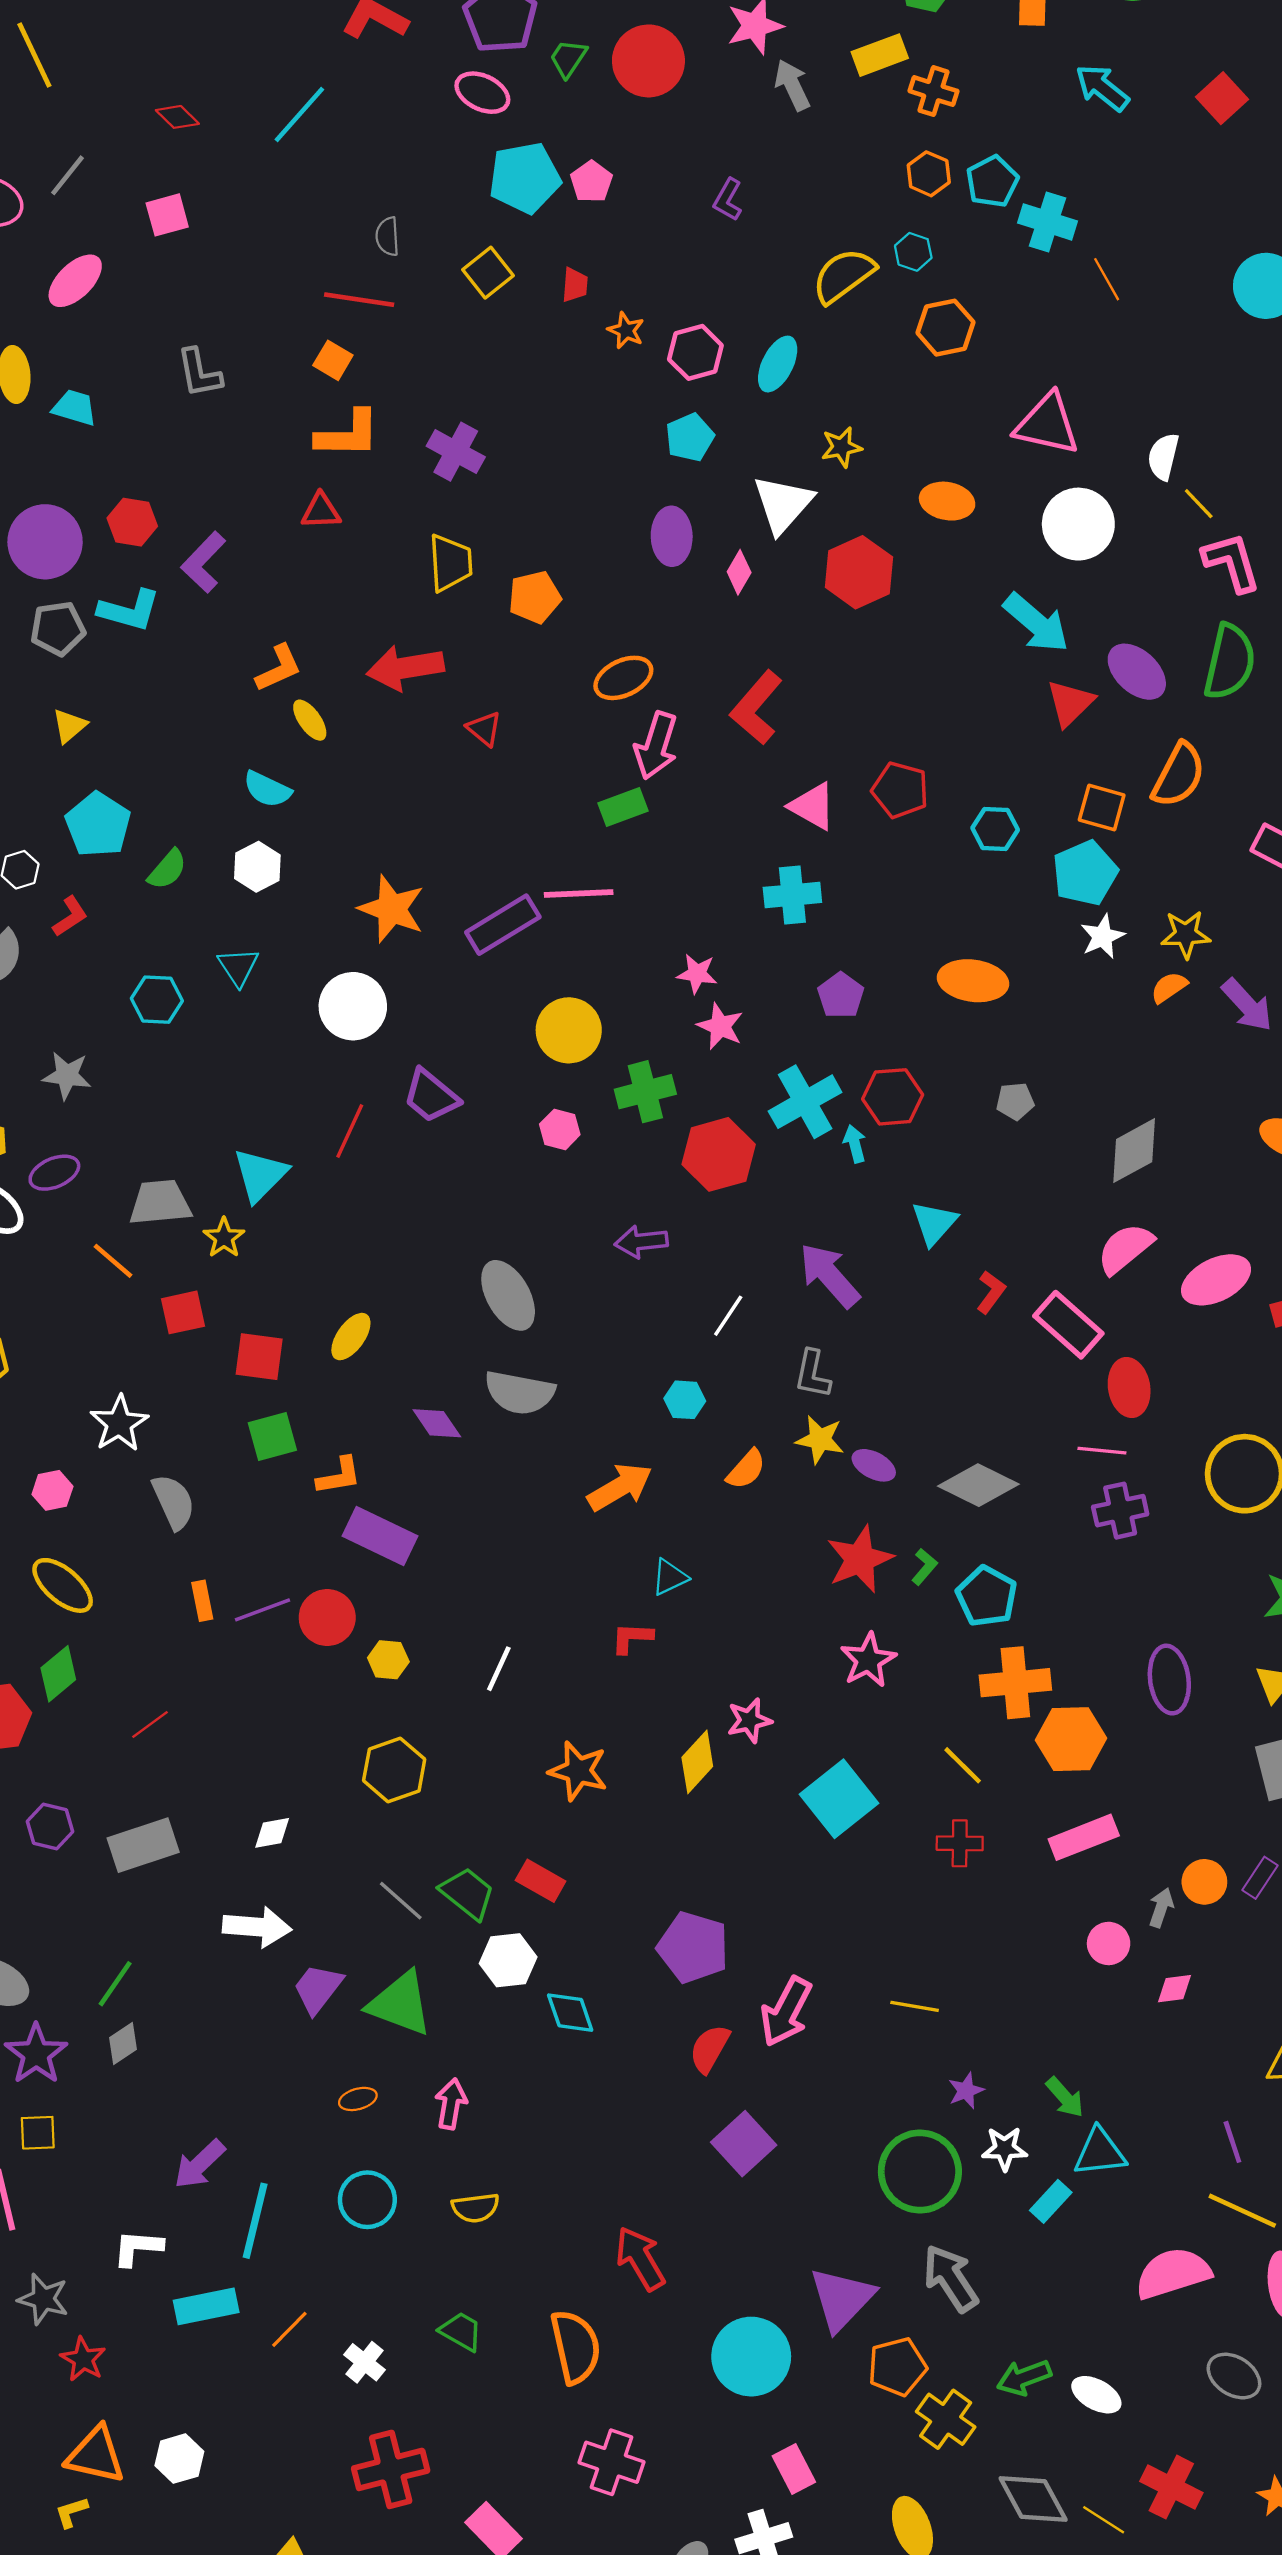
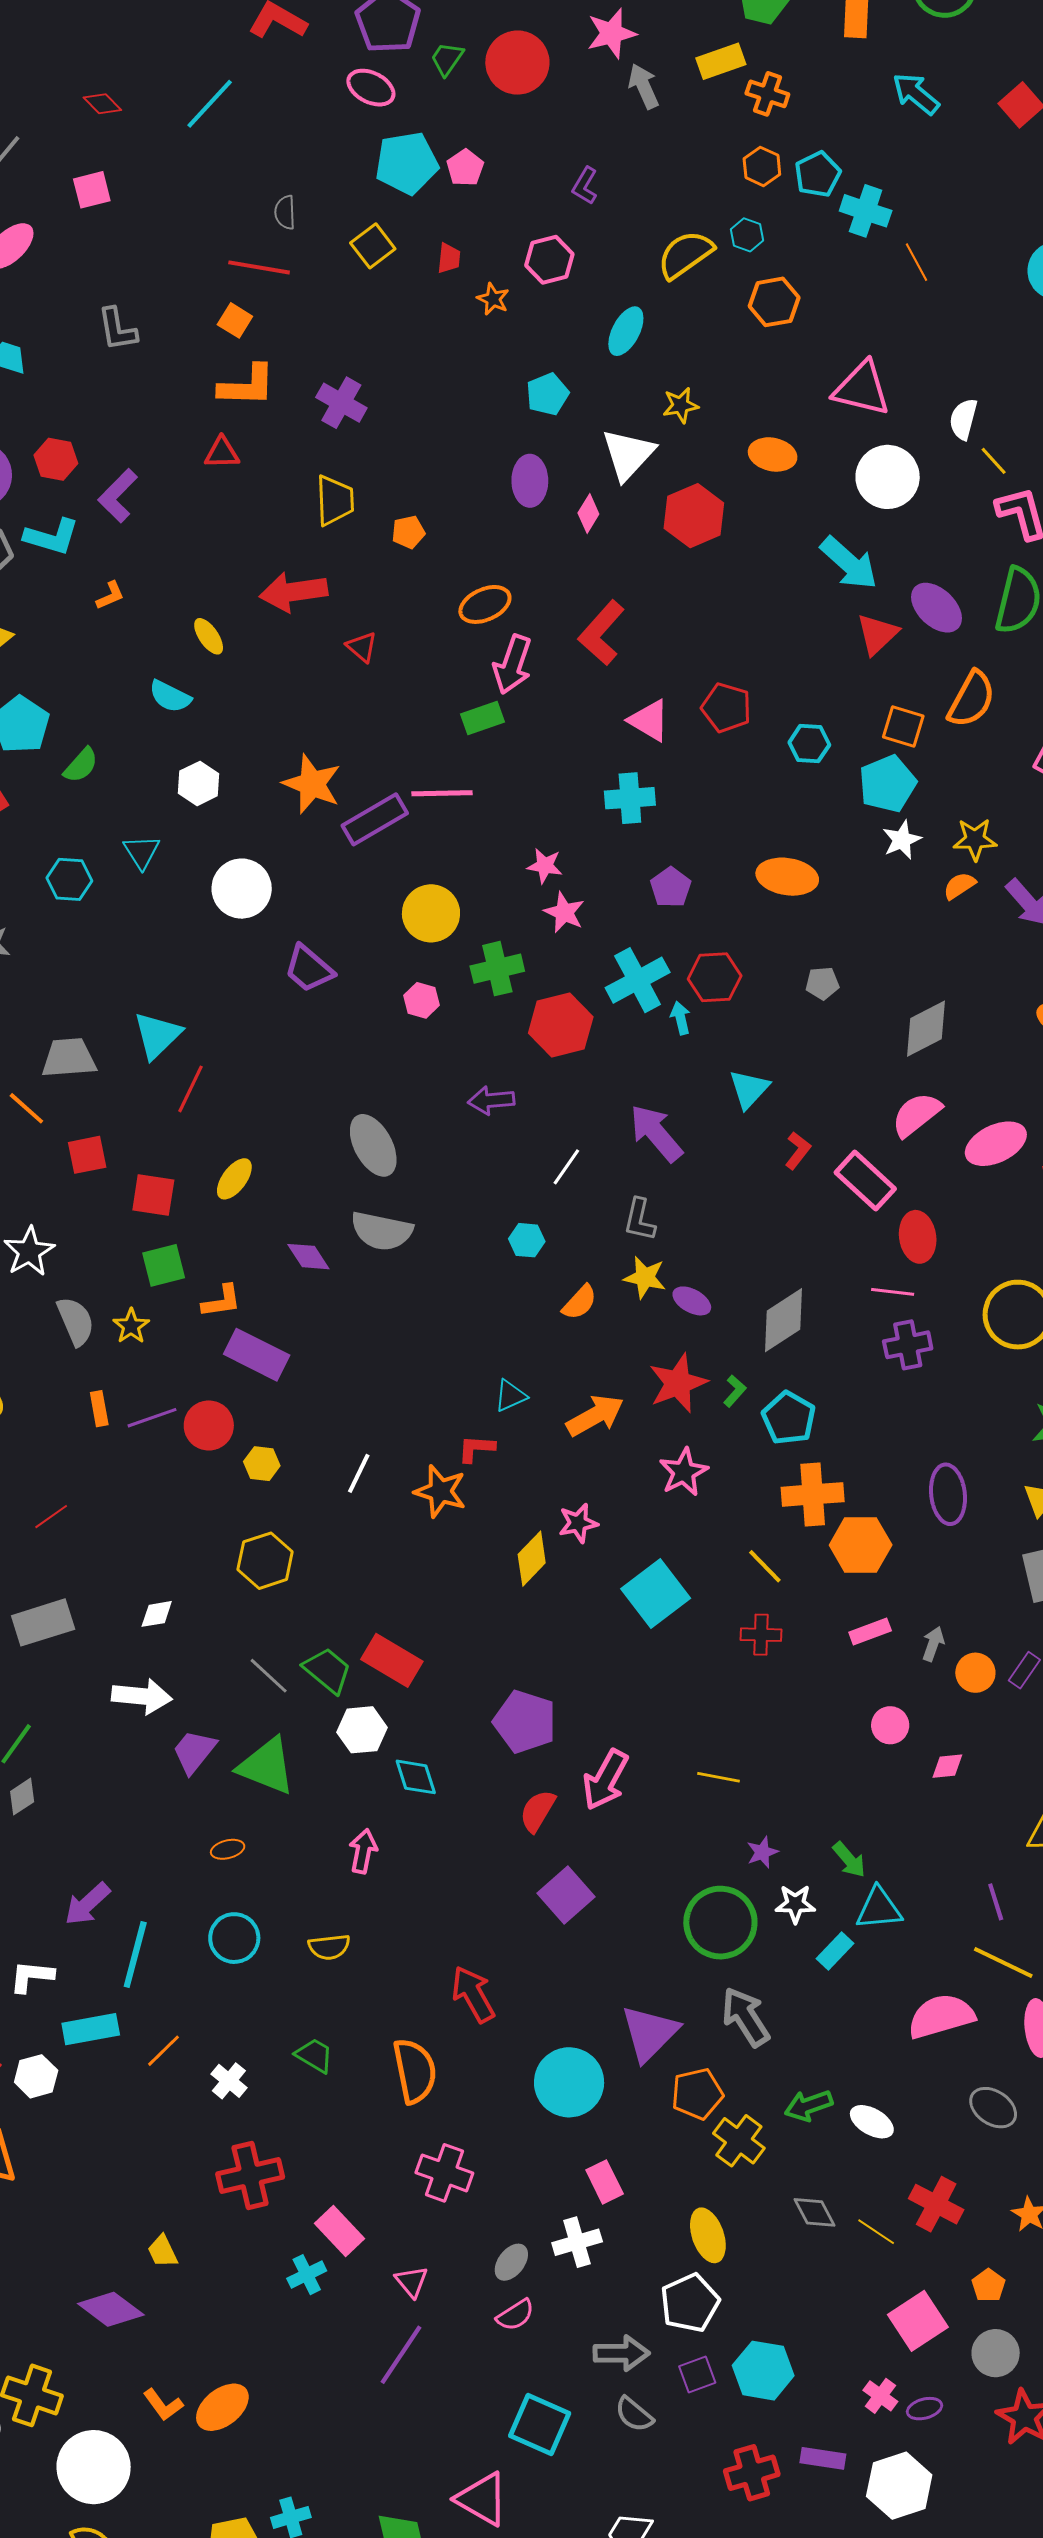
pink hexagon: (695, 352) -> (549, 260), moved
orange pentagon: (535, 597) -> (408, 532), size x0.7
orange L-shape: (279, 668) -> (110, 596), moved, size x0.7
white hexagon: (257, 867) -> (199, 783), moved
orange star: (392, 909) -> (312, 784), moved
red line: (350, 1131) -> (190, 1089), moved
yellow star: (224, 1238) -> (131, 1326), moved
gray diamond: (978, 1485) -> (783, 1320), turned -60
orange arrow: (620, 1487) -> (595, 1416), moved
orange star: (578, 1771) -> (440, 1491), moved
pink rectangle: (1084, 1837) -> (870, 1631), size x0.7
red rectangle: (541, 1881) -> (392, 1660), size x1.4
gray arrow: (1161, 1908) -> (933, 1644), moved
pink arrow: (451, 2104) -> (363, 1851), moved
white hexagon: (179, 2459) -> (36, 2076), moved
gray diamond: (1033, 2499) -> (814, 2212), size x0.7

